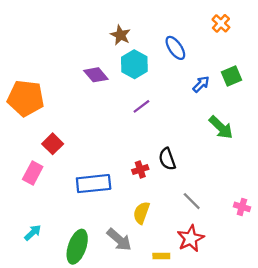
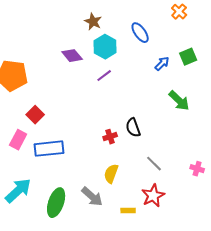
purple line: (141, 106) -> (104, 76), moved
blue rectangle: (94, 184) -> (49, 149), moved
cyan arrow: (33, 233) -> (18, 191), size x1.8

